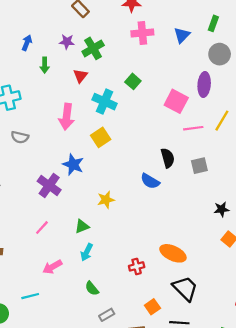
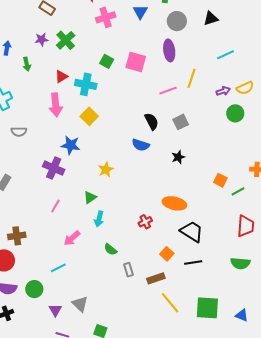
red triangle: (80, 76) -> (61, 77), moved, turned 32
pink square: (176, 101) -> (136, 62), moved
black star: (222, 209) -> (178, 157), moved
gray rectangle: (107, 315) -> (128, 270), turned -64

